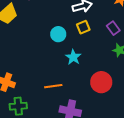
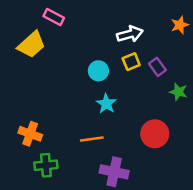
purple rectangle: (113, 28) -> (157, 67), moved
cyan star: (73, 57) -> (106, 104), moved

